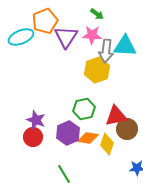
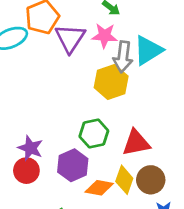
cyan triangle: (125, 46) -> (148, 50), turned -35
brown circle: (127, 129) -> (151, 180), moved
orange diamond: (88, 138) -> (99, 188), moved

